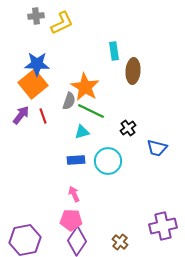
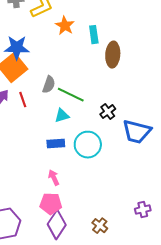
orange star: (85, 87) -> (65, 26), moved, size x0.7
blue trapezoid: (157, 148) -> (137, 132), size x1.4
purple cross: (163, 226) -> (143, 210), size x0.6

